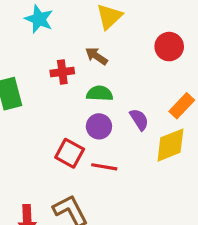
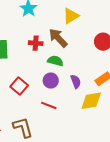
brown arrow: (96, 56) -> (58, 38), size x1.5
red square: (70, 153) -> (19, 86), moved

